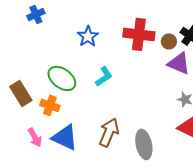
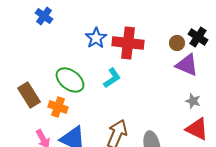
blue cross: (36, 14) -> (44, 16), turned -30
red cross: (139, 34) -> (128, 43), moved

